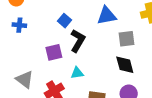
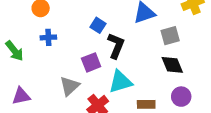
cyan triangle: (77, 73) -> (120, 82), size x1.6
gray triangle: (25, 79) -> (70, 86), moved, turned 48

